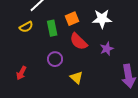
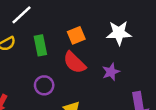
orange square: (72, 19) -> (76, 35), moved
white star: (102, 19) -> (119, 33), moved

